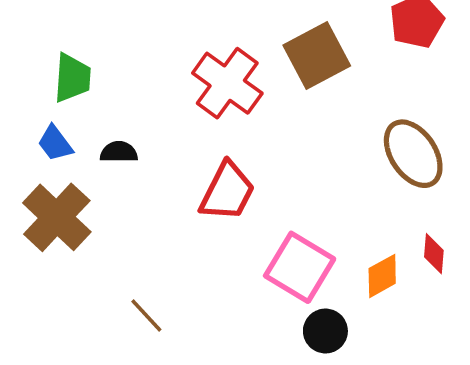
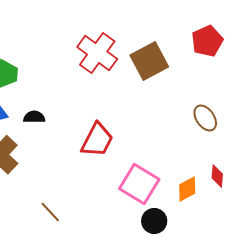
red cross: (227, 83) -> (97, 53), moved
brown ellipse: (413, 154) -> (205, 118), size x0.7

